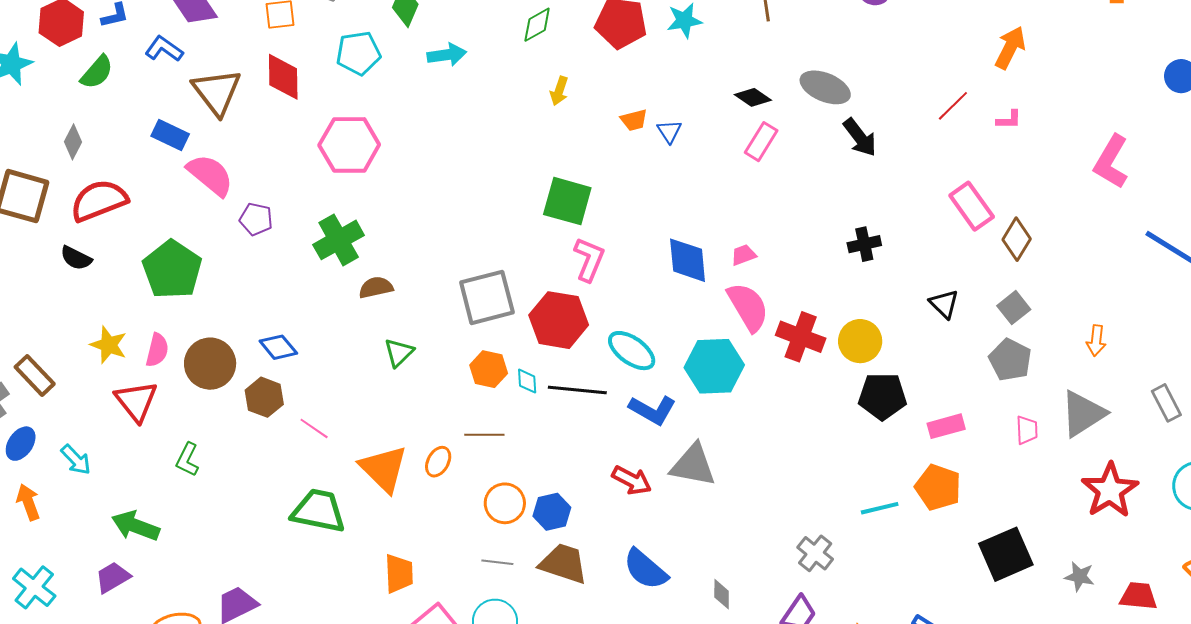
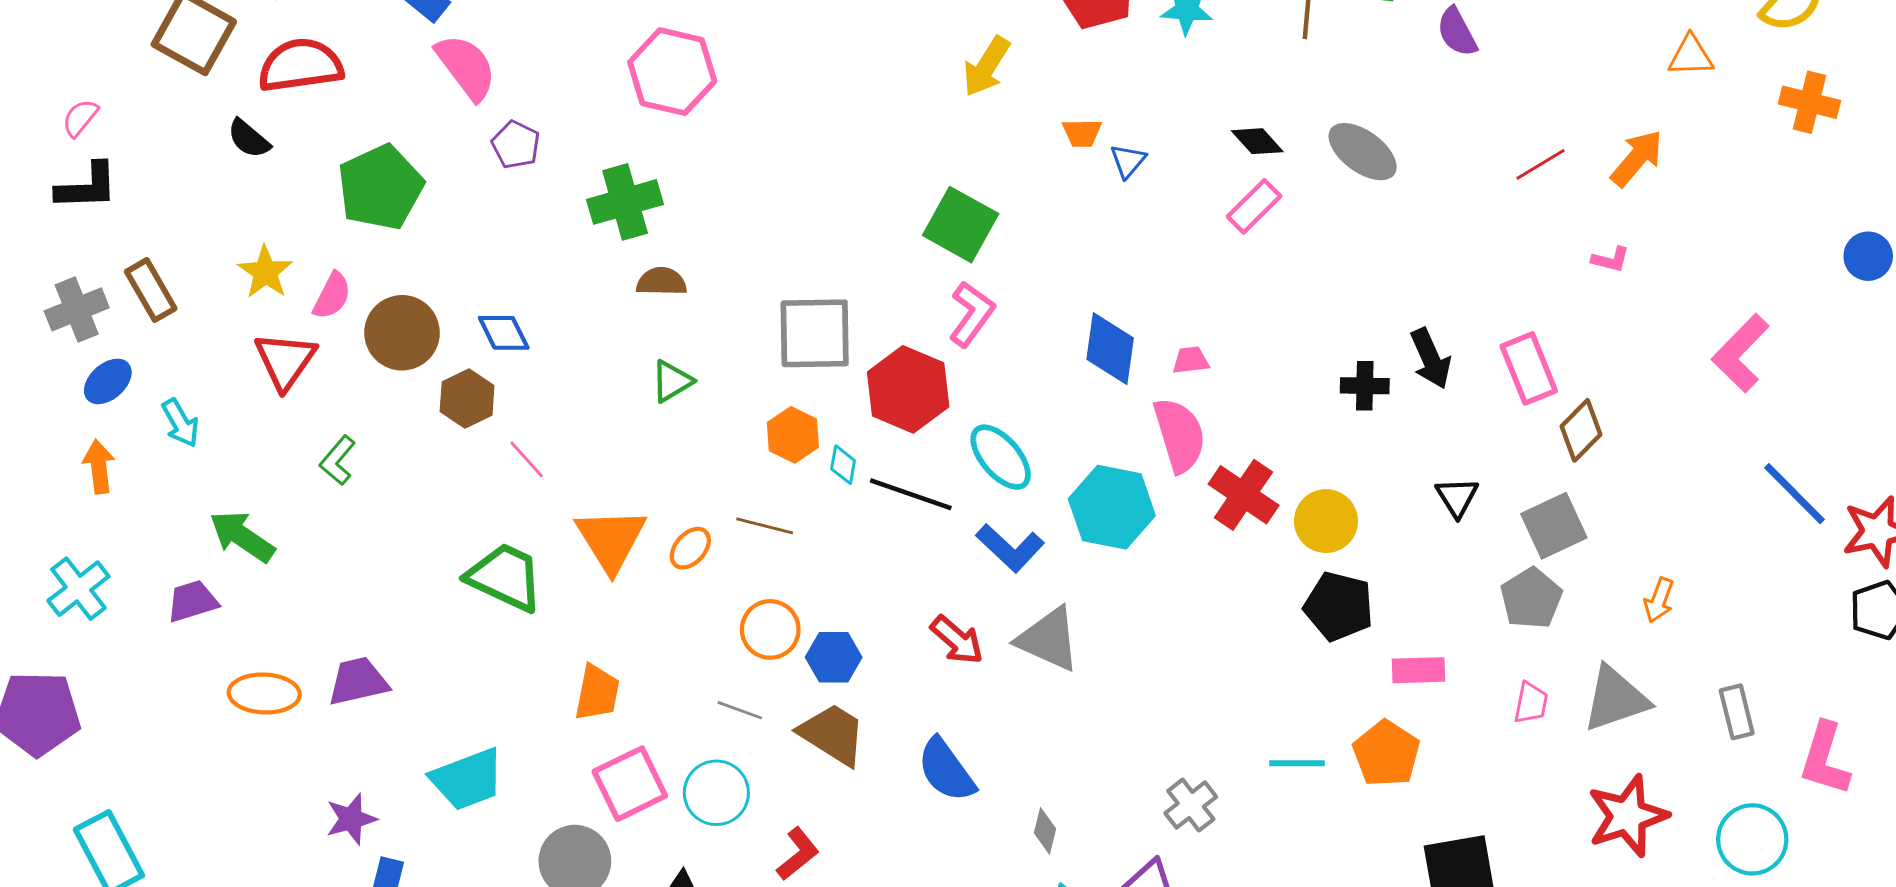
yellow arrow: (559, 91) -> (986, 67), size x1.5
red line: (953, 106) -> (1540, 164), moved
black arrow: (860, 137) -> (1431, 359), moved
gray square: (1014, 308) -> (1554, 526), size x1.4

